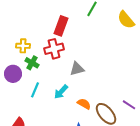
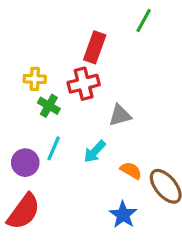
purple circle: (13, 74) -> (25, 163), moved

